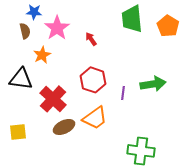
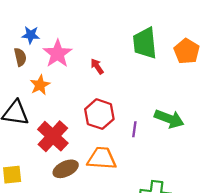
green arrow: (153, 84) -> (169, 119), turned 30
orange trapezoid: (95, 118) -> (102, 158), turned -140

